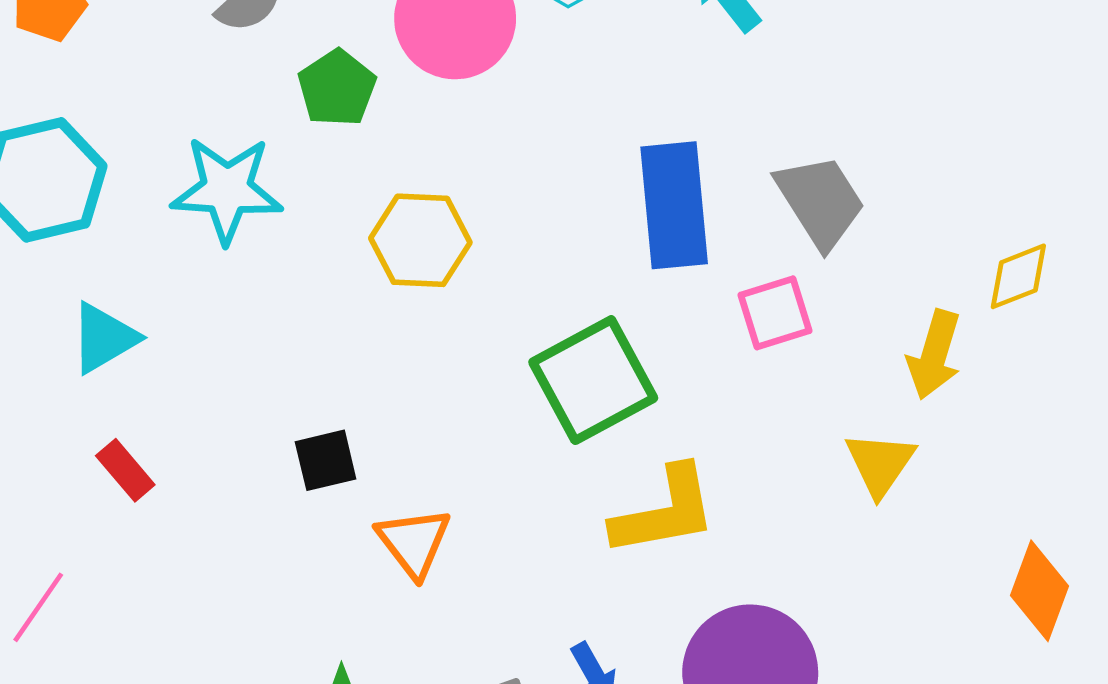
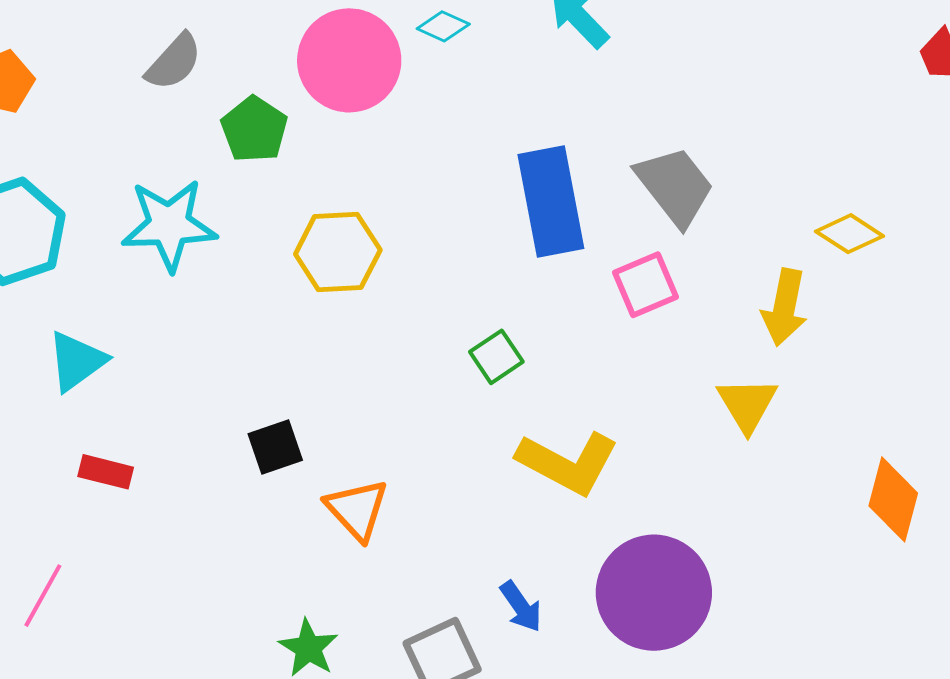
yellow diamond: (1018, 276) -> (850, 234), turned 60
green square: (593, 380) -> (496, 357), size x0.5
red rectangle: (125, 470) -> (106, 472), turned -30
yellow L-shape: (665, 512) -> (568, 463), turned 44

